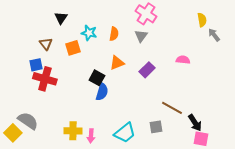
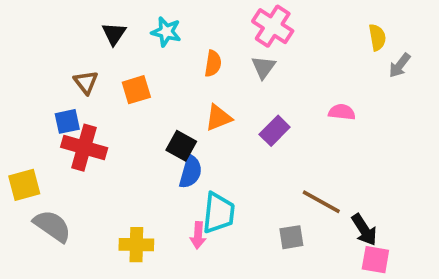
cyan star: (89, 33) -> (166, 32), moved
gray arrow: (214, 35) -> (400, 65), turned -104
yellow square: (13, 133) -> (24, 185), moved, turned 30
cyan trapezoid: (125, 133) -> (219, 213), moved, turned -45
pink arrow: (91, 136) -> (198, 235), moved

